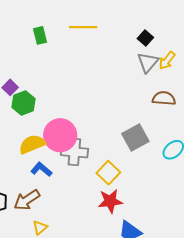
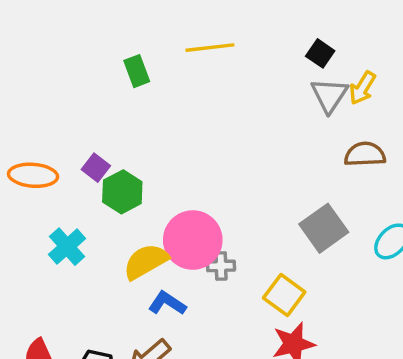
gray cross: (74, 152) -> (221, 266), size x0.6

